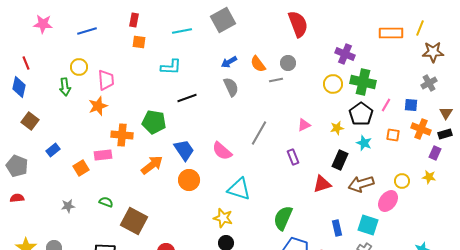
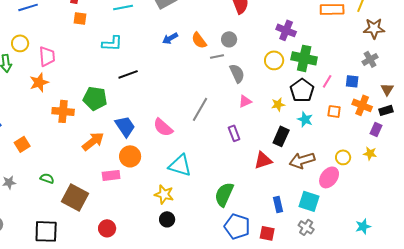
gray semicircle: (231, 87) -> (237, 73), moved
pink rectangle: (103, 155) -> (111, 175), moved

